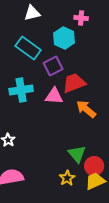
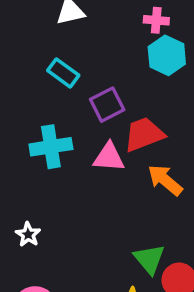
cyan hexagon: (64, 38) -> (167, 55), moved
cyan rectangle: (28, 48) -> (63, 73), size x0.7

